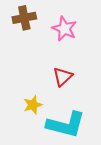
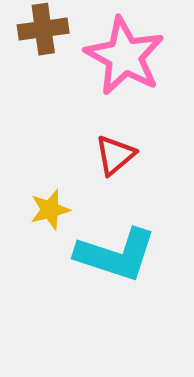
pink star: (64, 29) -> (125, 56), size x1.5

